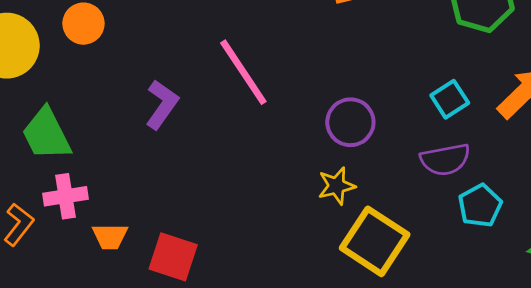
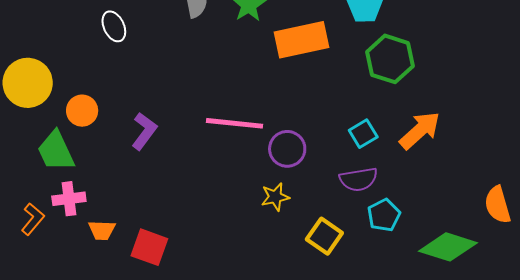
orange circle: (83, 24) -> (82, 111), moved
pink line: (243, 72) -> (235, 123), moved, turned -52
yellow square: (375, 241) -> (324, 236), moved, size x0.7

